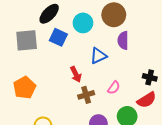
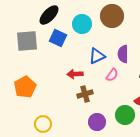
purple semicircle: (123, 40) -> (123, 54), moved
red arrow: (76, 74) -> (75, 74), turned 112
pink semicircle: (114, 88) -> (112, 75), moved

